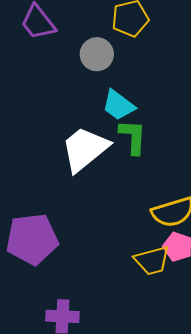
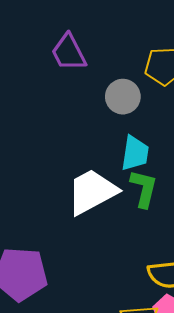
cyan trapezoid: (118, 105) -> (135, 153), turned -129

